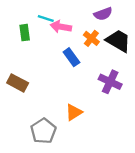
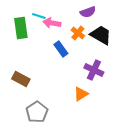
green rectangle: (25, 33) -> (21, 28), size x1.5
brown rectangle: (18, 83) -> (21, 79), moved
orange triangle: (74, 112) -> (81, 94), moved

